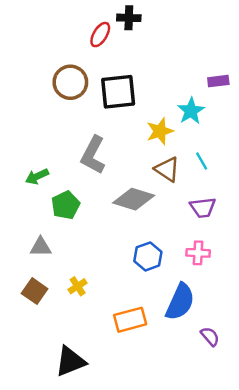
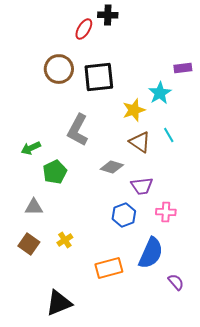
gray diamond: (134, 199) -> (112, 167), size x0.7
purple trapezoid: (203, 208) -> (142, 186), moved

